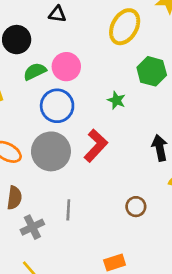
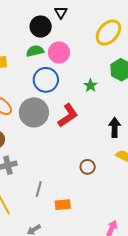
black triangle: (57, 14) -> (61, 12), turned 40
black circle: (17, 40) -> (41, 27), moved
gray line: (68, 210) -> (39, 189), moved

